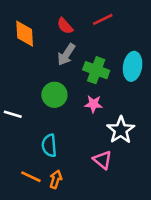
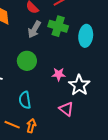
green cross: (96, 70) -> (58, 26), moved
pink star: (93, 104) -> (59, 74), moved

